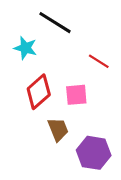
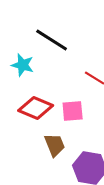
red diamond: (39, 92) -> (36, 108), turned 64

